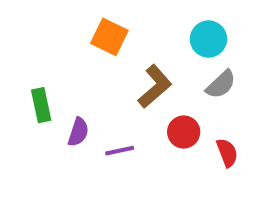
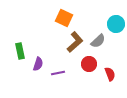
orange square: (109, 37) -> (64, 18), moved
cyan circle: (208, 39) -> (116, 24), moved
gray semicircle: (221, 84) -> (98, 41), moved

